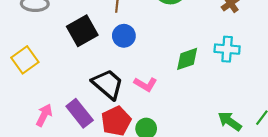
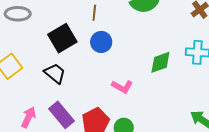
black trapezoid: (108, 84) -> (55, 73), moved, size x0.7

